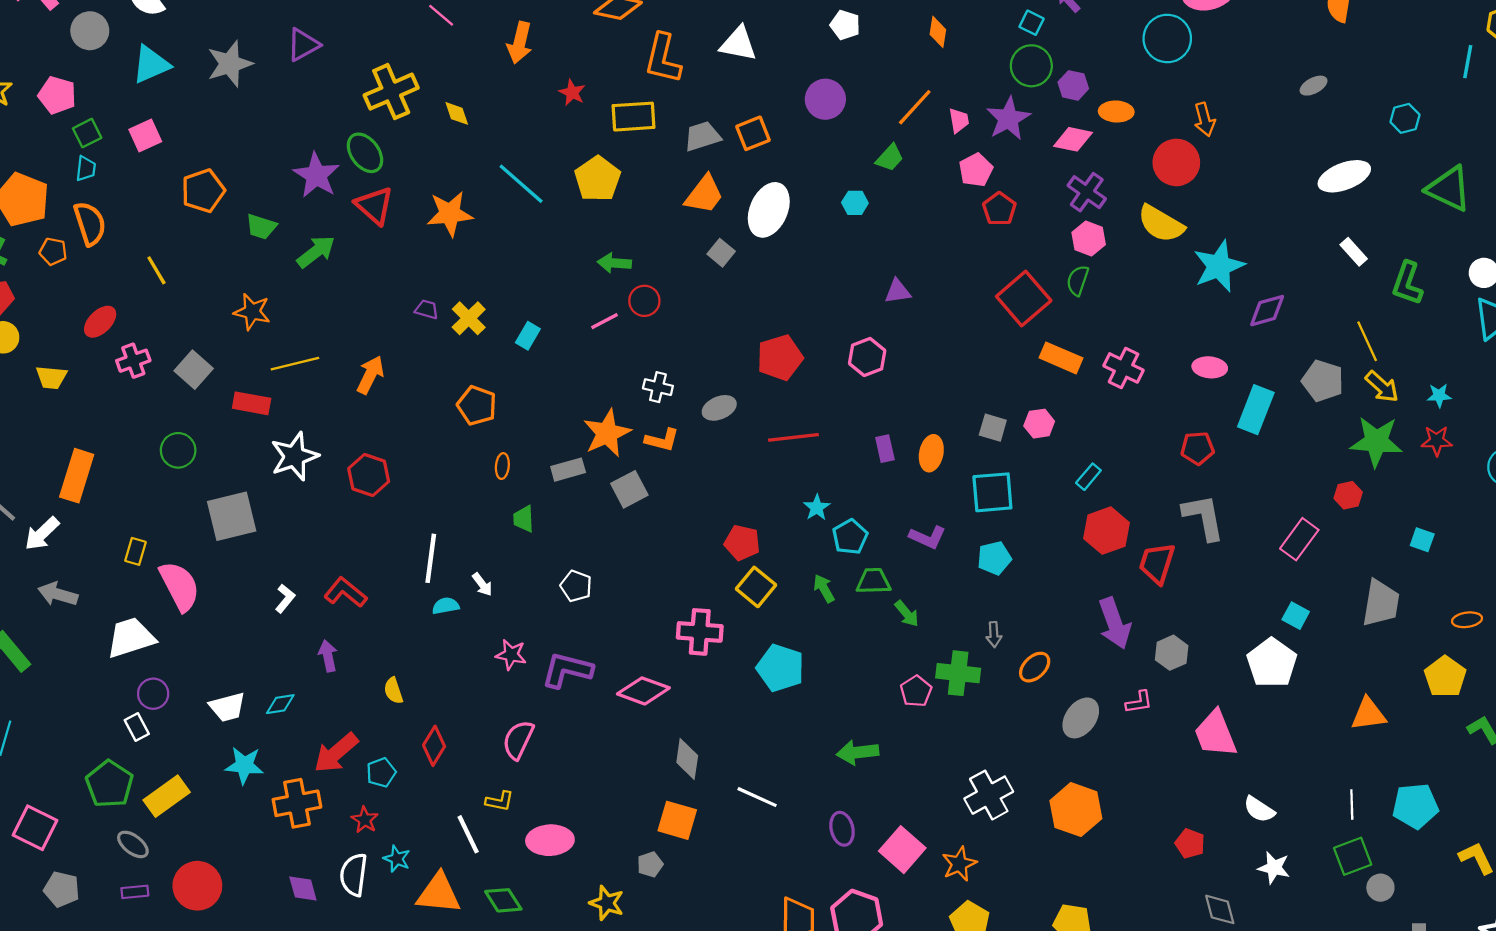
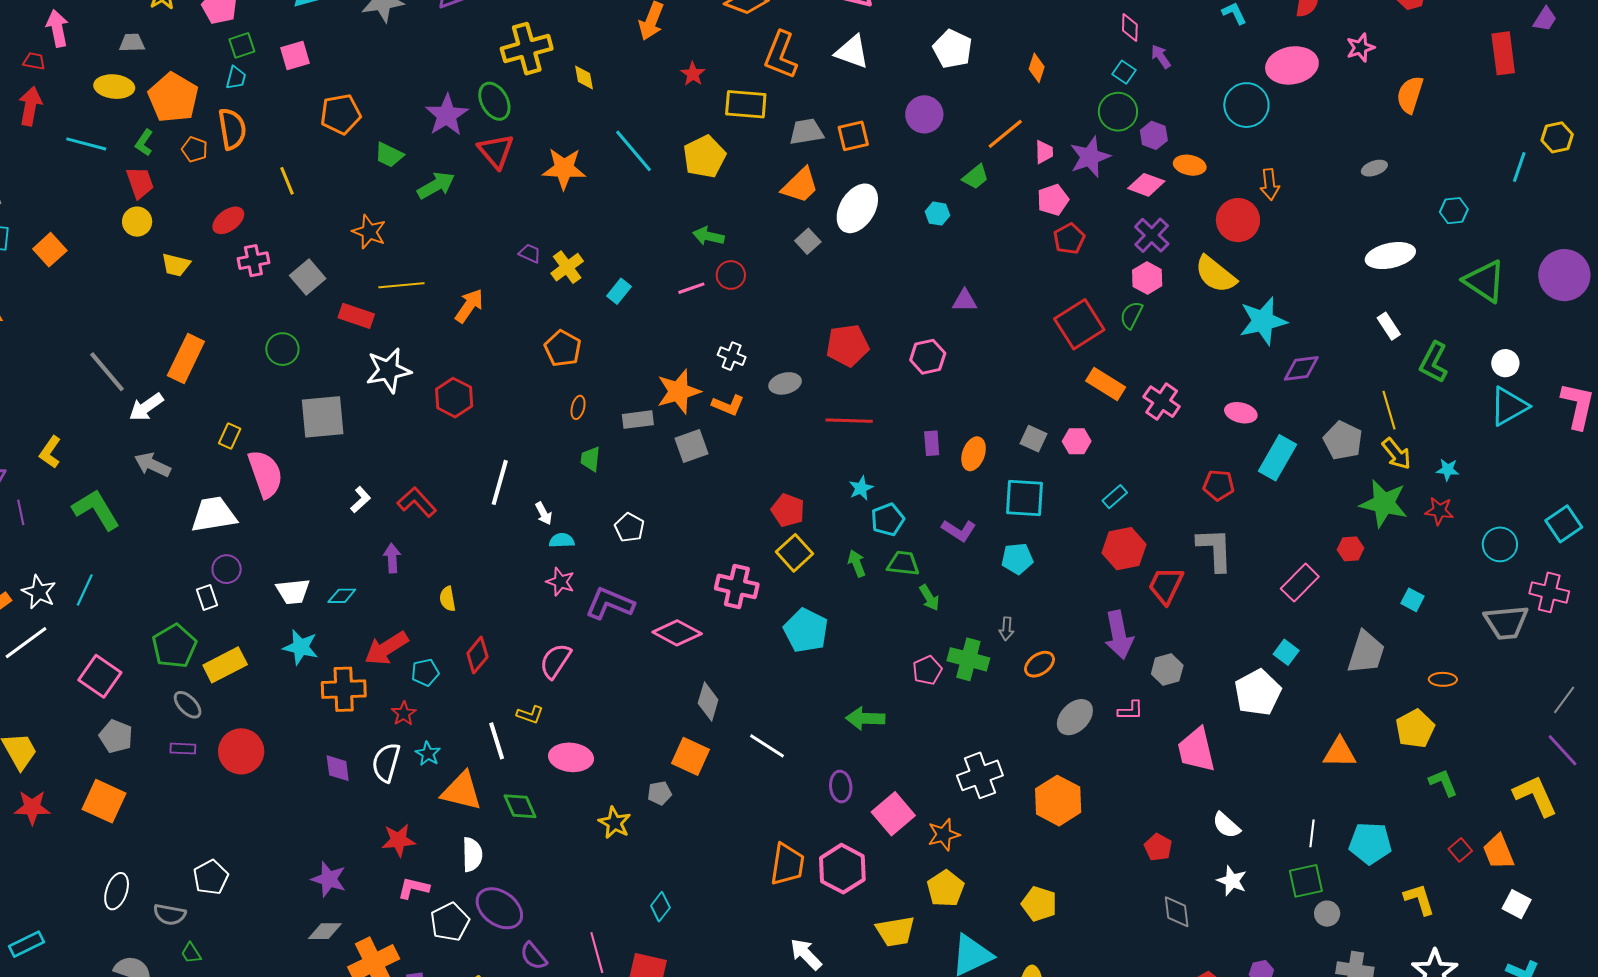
white pentagon: (845, 25) -> (953, 49), size x1.4
cyan semicircle: (446, 606) -> (562, 540), moved

